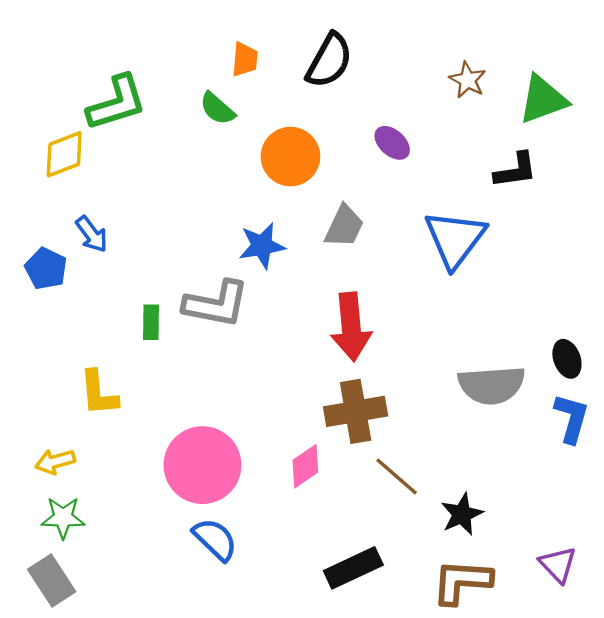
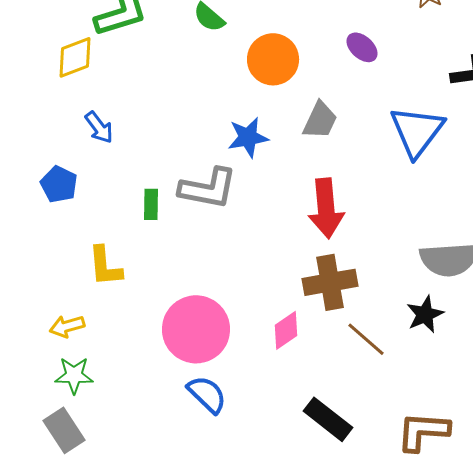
blue pentagon: (46, 269) -> (59, 184), moved
black star: (462, 514) -> (425, 314), moved
black rectangle: (353, 568) -> (328, 419), turned 63

